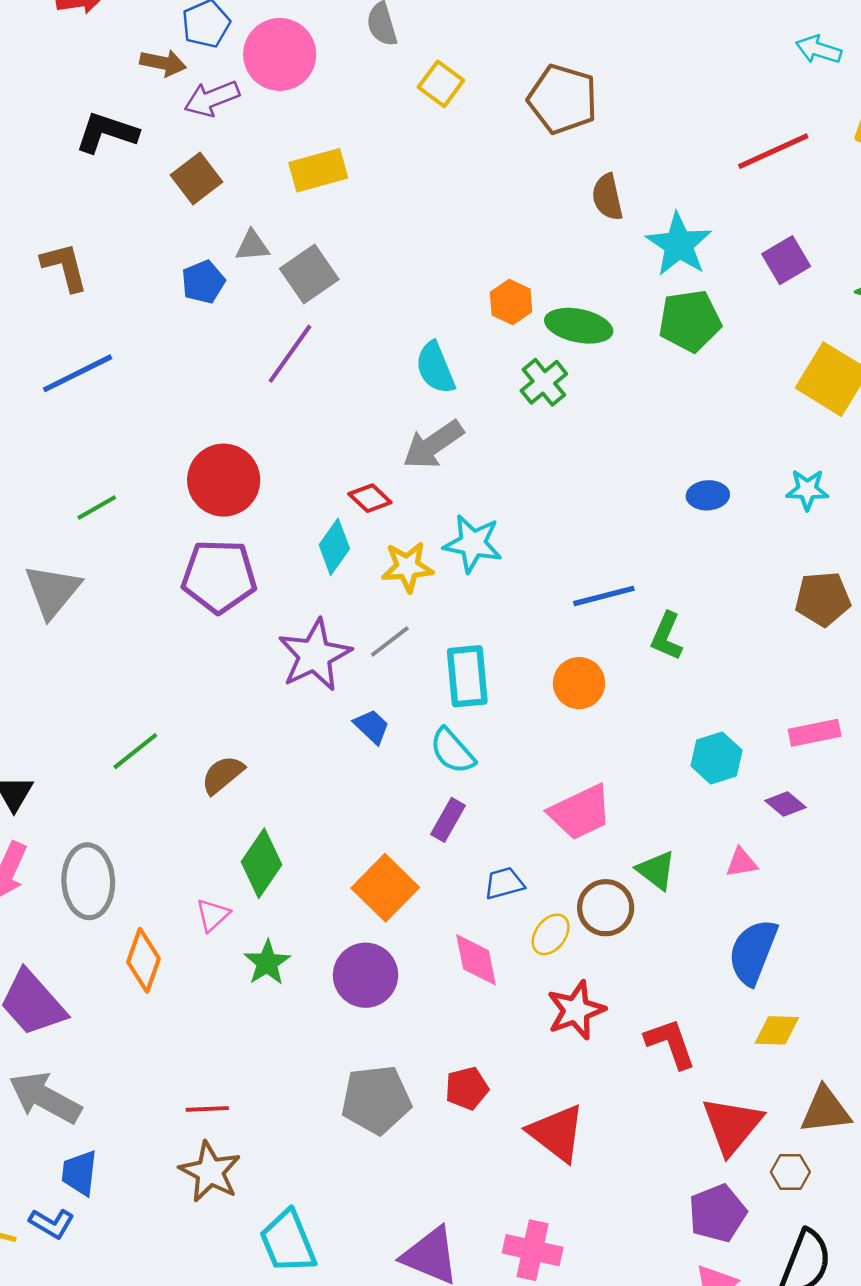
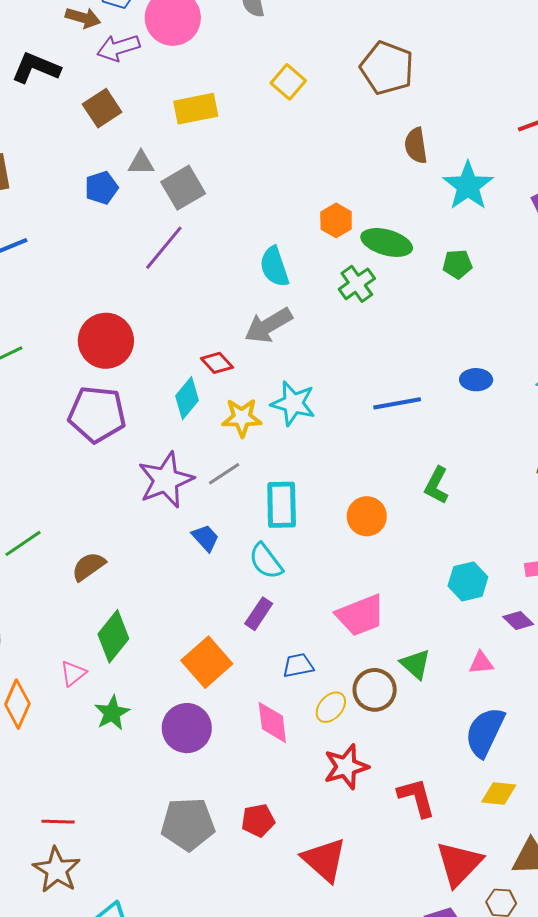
yellow square: (441, 84) -> (288, 82), moved
green pentagon: (690, 321) -> (457, 264), moved, size x0.6
blue line: (604, 596) -> (397, 403), moved

